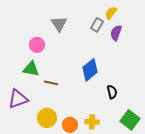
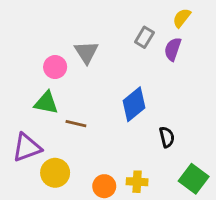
yellow semicircle: (111, 13) -> (182, 18), moved
gray triangle: (59, 24) -> (86, 52), moved
yellow circle: (47, 118) -> (55, 173), moved

